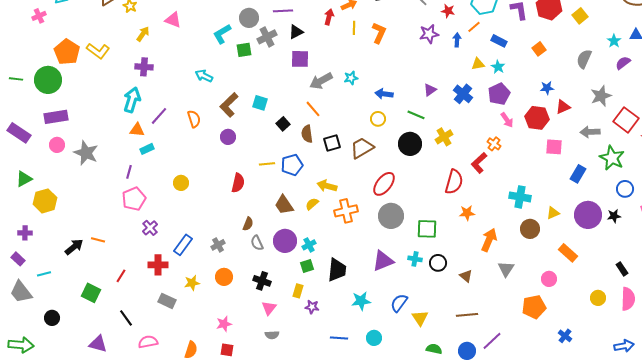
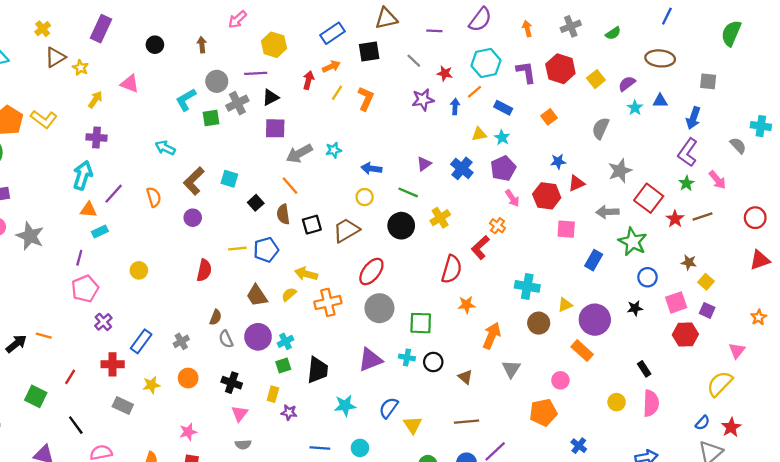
yellow line: (354, 28) -> (337, 93), turned 32
purple semicircle: (623, 63) -> (627, 84), moved
purple circle: (588, 215) -> (595, 320), moved

